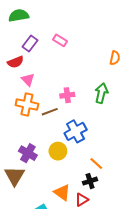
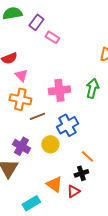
purple rectangle: (30, 43) -> (36, 22), moved
pink cross: (67, 95) -> (59, 90), size x1.5
brown line: (50, 112) -> (37, 116), moved

